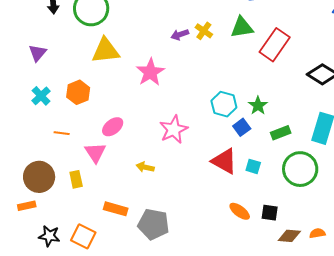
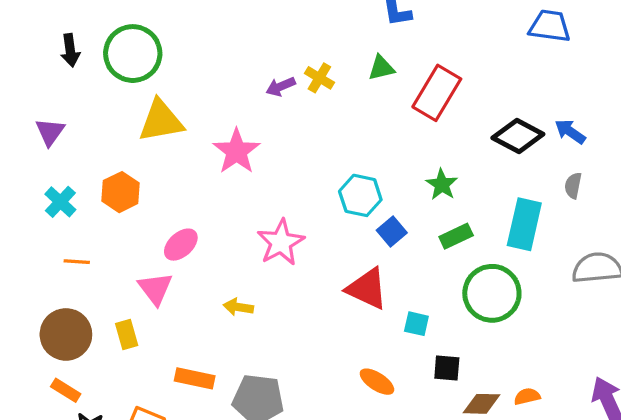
green triangle: (242, 27) -> (381, 68), size x0.7
green star: (258, 106) -> (442, 184), moved
orange line: (62, 133) -> (77, 262), moved
cyan square: (253, 166) -> (416, 324), moved
orange rectangle: (27, 206) -> (66, 390), moved, turned 48
orange ellipse: (240, 211) -> (377, 382), moved

